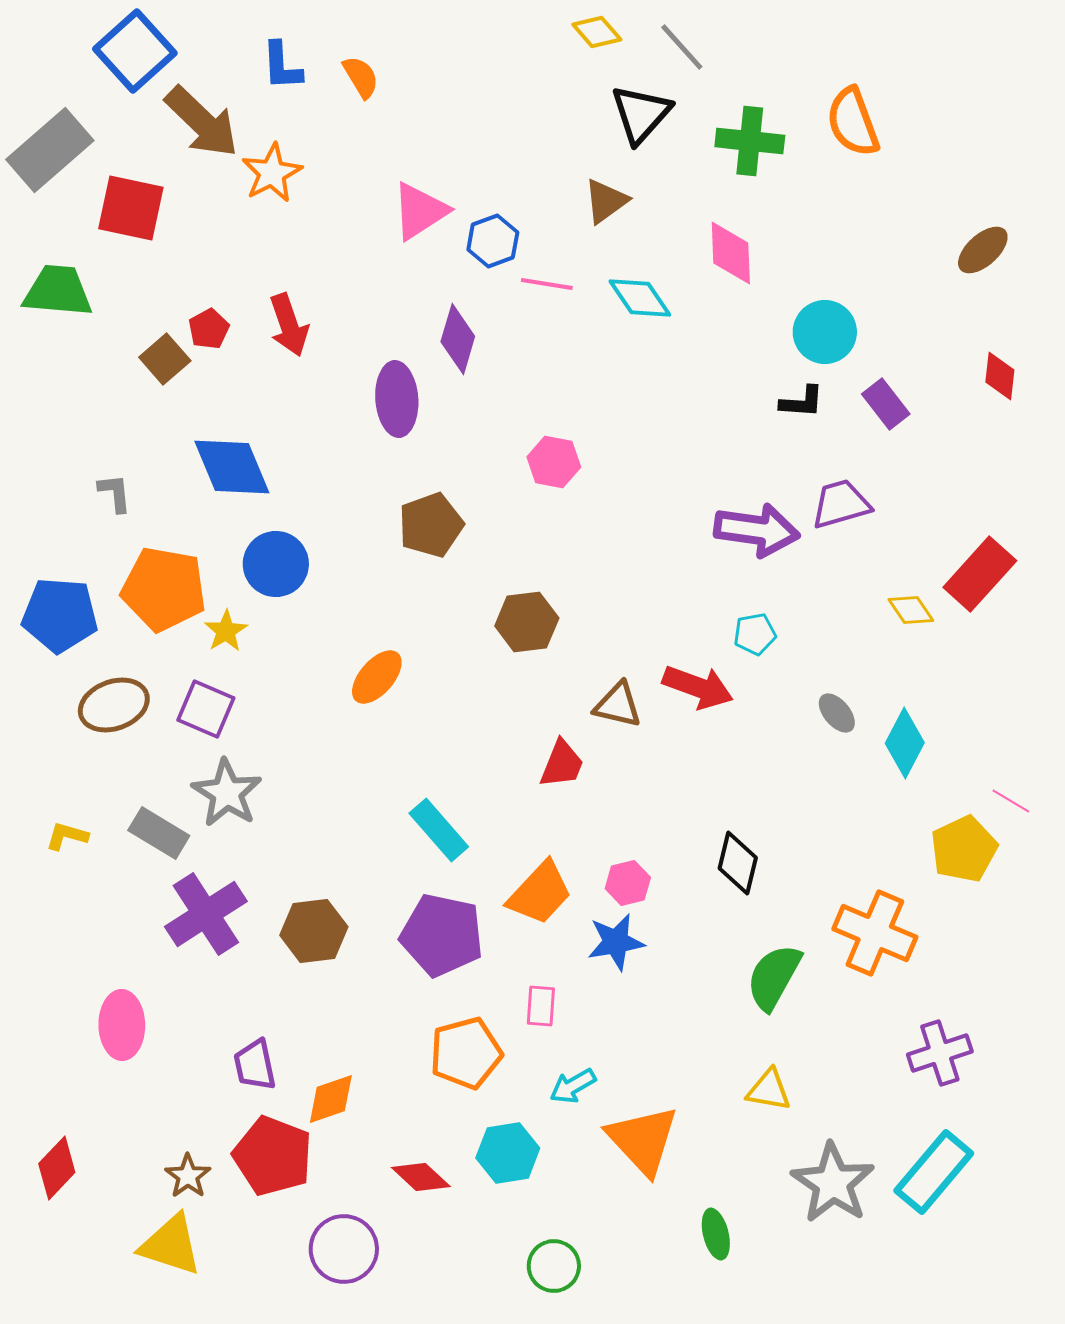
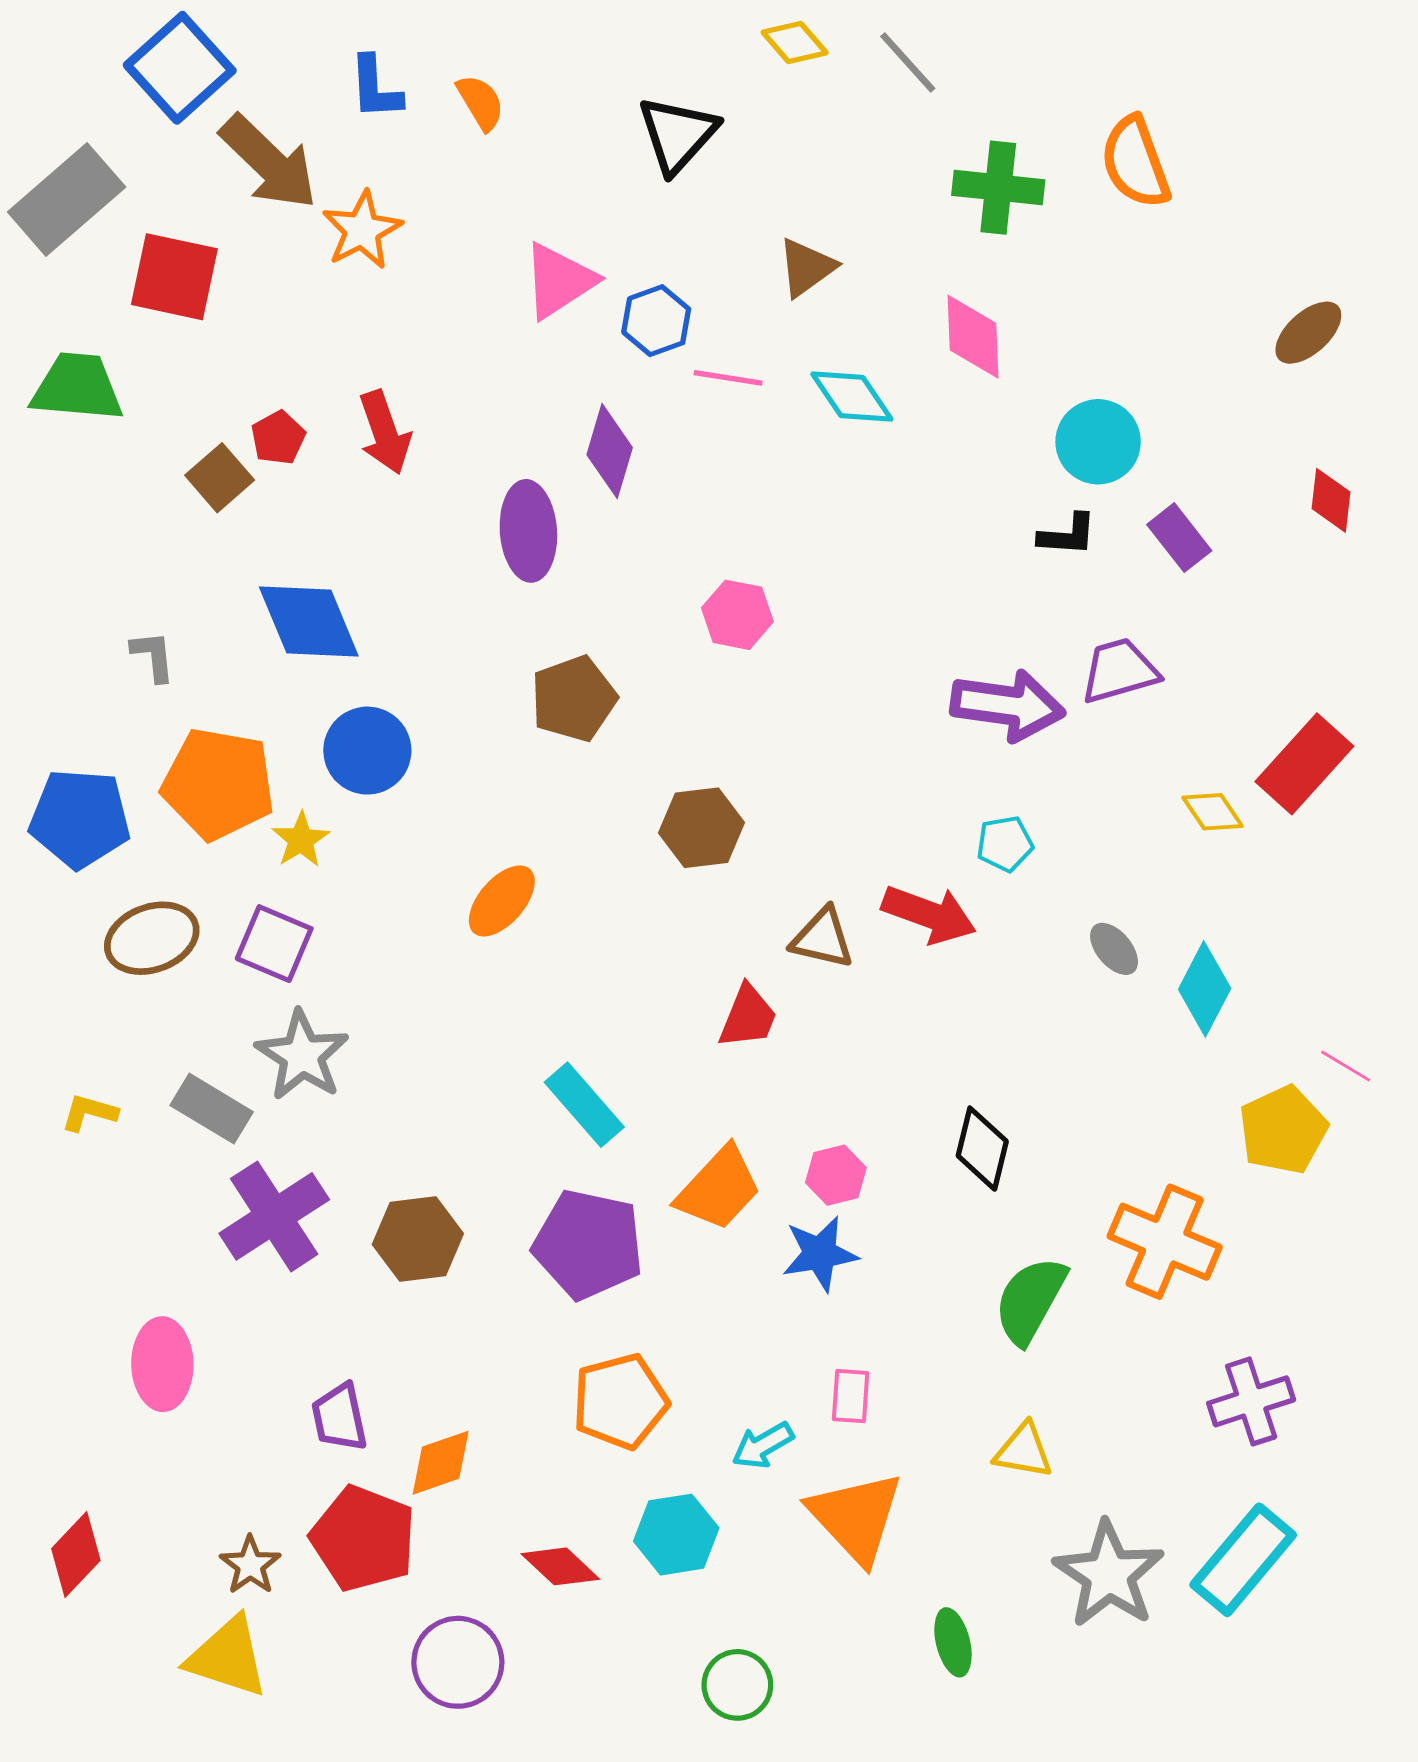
black triangle: (641, 114) -> (677, 134), moved
pink rectangle: (541, 1006) -> (851, 1396), moved

